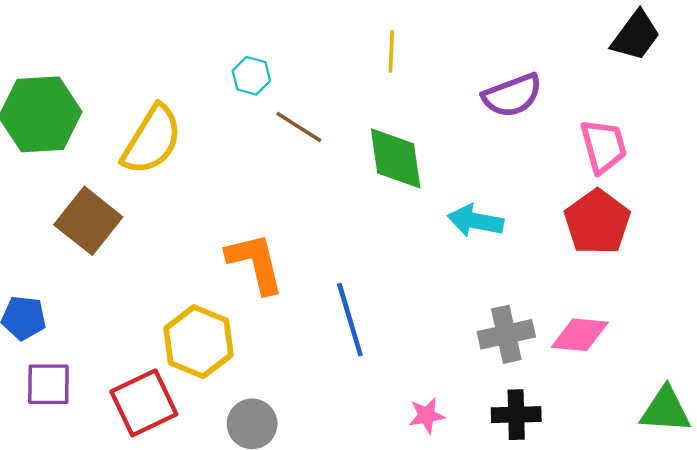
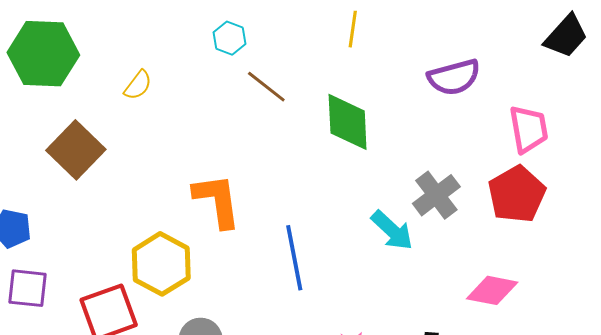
yellow semicircle: (152, 140) -> (138, 85), size x0.5
cyan arrow: (475, 221) -> (392, 230), moved, turned -153
gray cross: (506, 334) -> (436, 195), moved, turned -30

